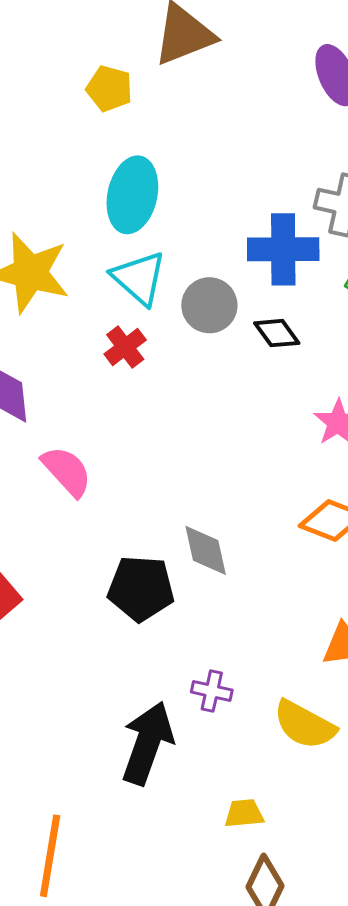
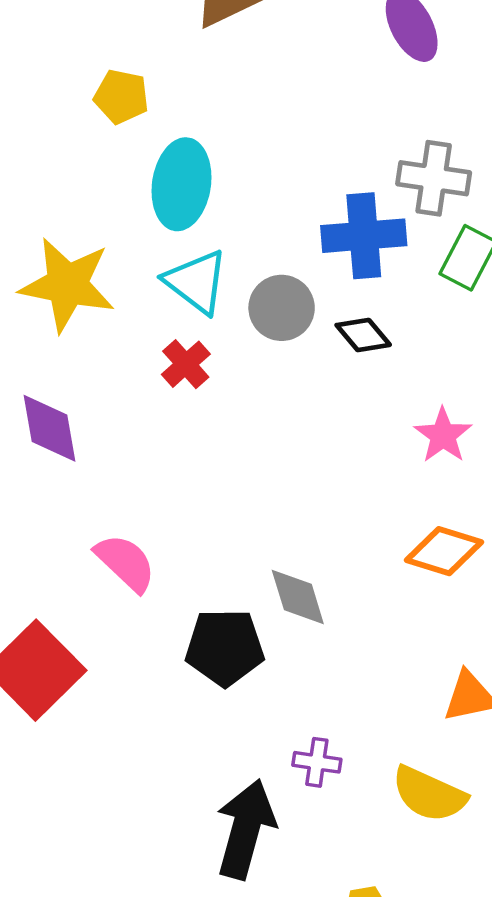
yellow pentagon: (109, 89) -> (121, 97), moved
pink semicircle: (67, 471) -> (125, 563), moved

